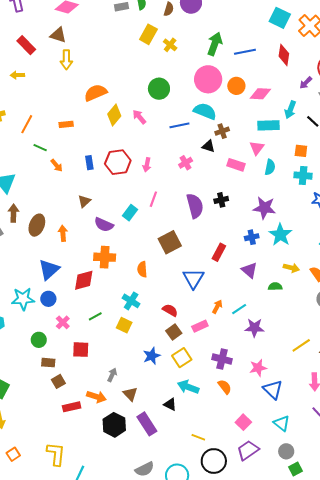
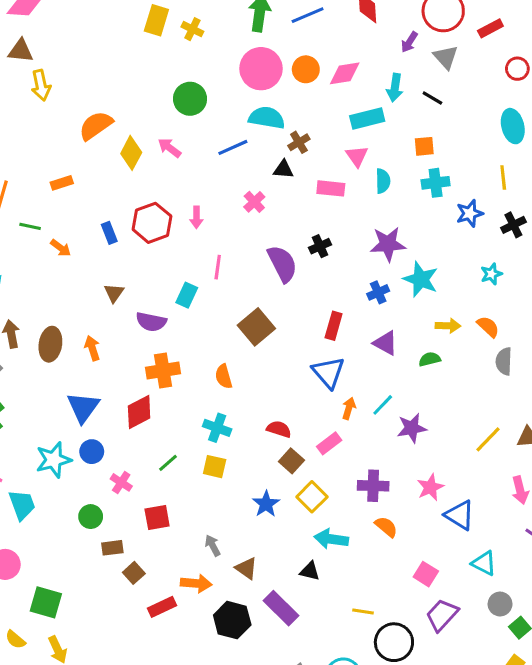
blue triangle: (193, 278) -> (328, 372), moved
gray arrow: (112, 375) -> (213, 545), turned -40

